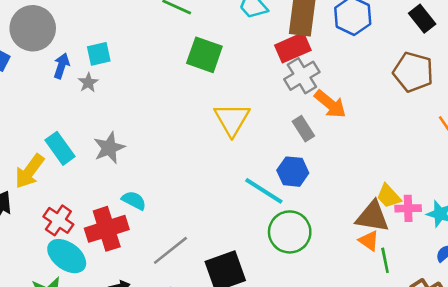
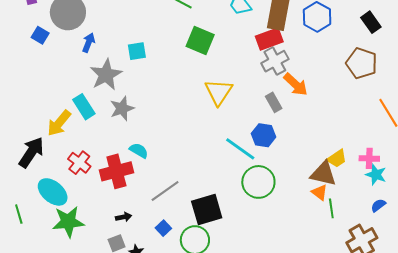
cyan square: (99, 54) -> (137, 51), moved
gray star: (88, 83) -> (106, 75), moved, size x2.0
yellow trapezoid: (389, 196) -> (337, 159), turned -85
pink cross: (408, 208) -> (369, 158), moved
cyan ellipse: (67, 256) -> (53, 192), moved

